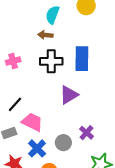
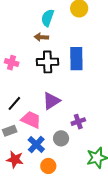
pink cross: (13, 61) -> (12, 63), turned 32
purple triangle: (69, 95) -> (51, 101), moved
purple cross: (86, 133) -> (78, 122), moved, turned 32

